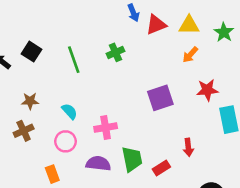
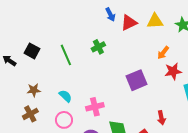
orange arrow: (190, 55) -> (163, 53), moved

